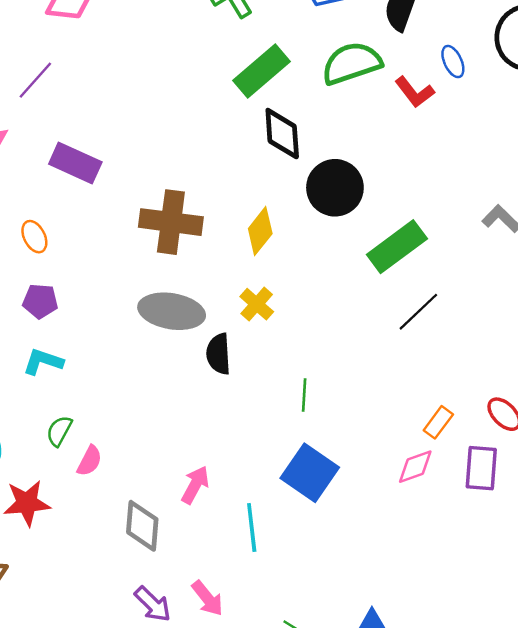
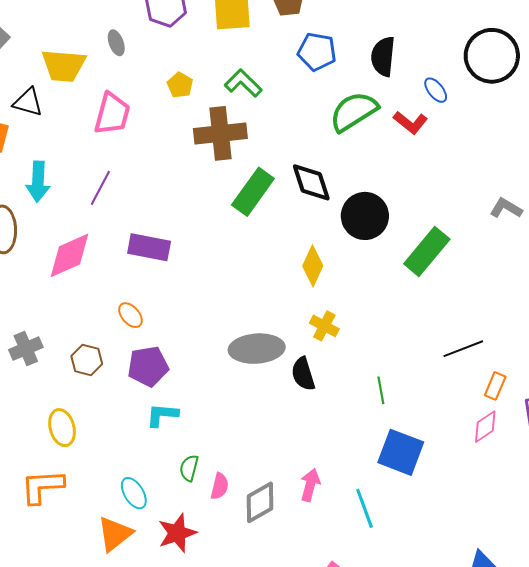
green rectangle: (262, 71) -> (253, 192), moved
brown cross: (171, 222) -> (220, 133), moved
purple pentagon: (40, 301) -> (148, 366), size x1.4
black line: (418, 312) -> (463, 349), moved, turned 36
gray diamond: (142, 526) -> (260, 502), moved, turned 69

